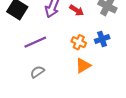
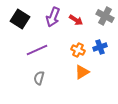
gray semicircle: (37, 72) -> (39, 78), turned -40

